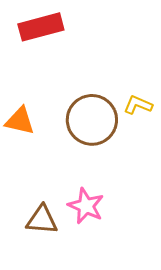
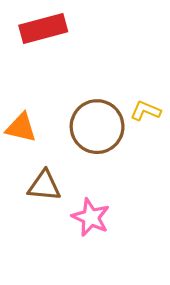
brown triangle: (42, 220) -> (44, 186), moved

